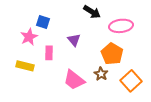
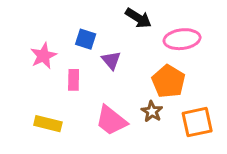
blue square: (43, 22) -> (86, 39), moved
yellow rectangle: (25, 66) -> (48, 124), moved
orange square: (131, 81) -> (197, 122), turned 30

